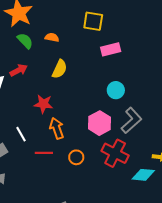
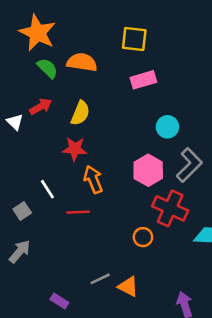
orange semicircle: (52, 37) -> (82, 62), size x1.6
pink rectangle: (111, 49) -> (143, 80), moved
yellow semicircle: (60, 69) -> (80, 113), moved
orange circle: (76, 157) -> (143, 237), moved

